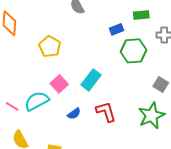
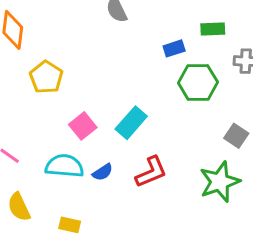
yellow pentagon: (50, 47) -> (46, 77), moved
cyan semicircle: (37, 101) -> (64, 166), moved, turned 30
red L-shape: (106, 112) -> (151, 172), turned 80

